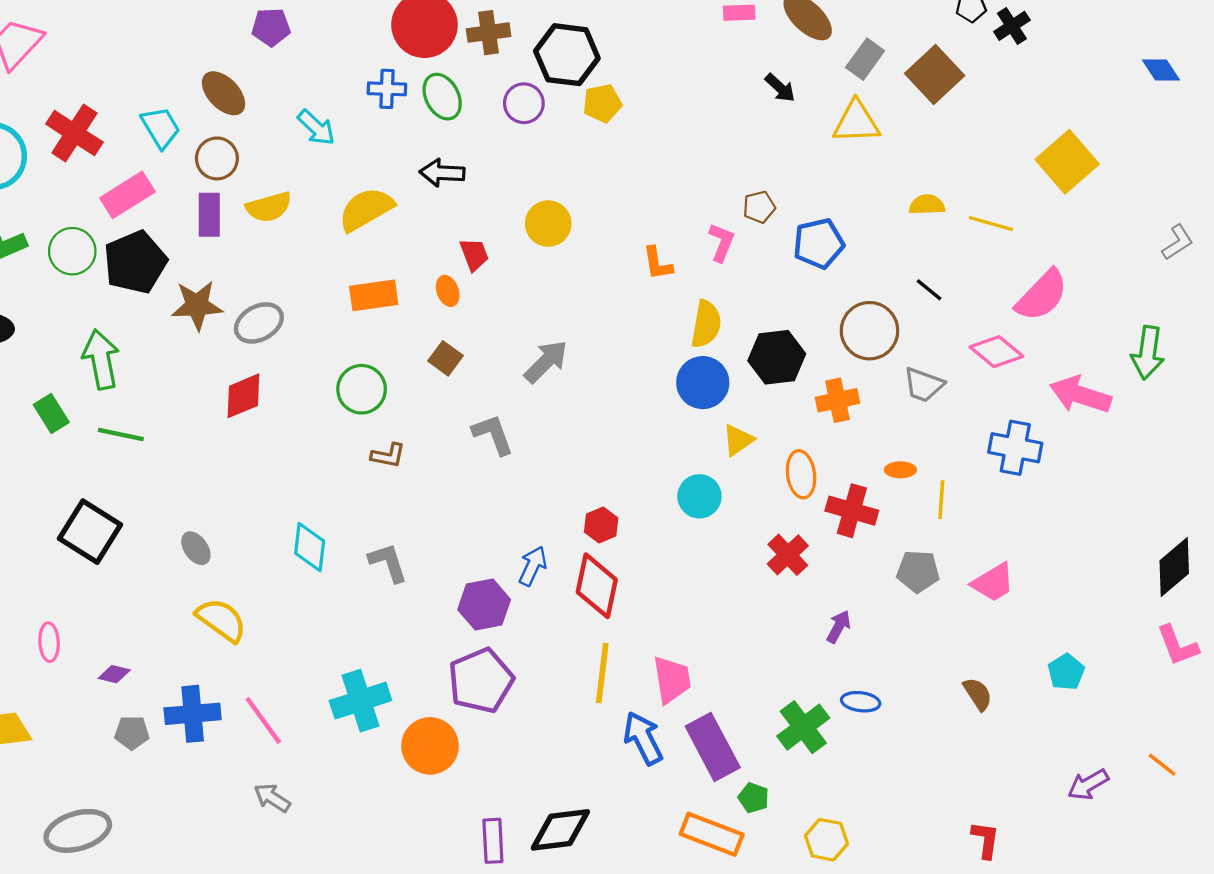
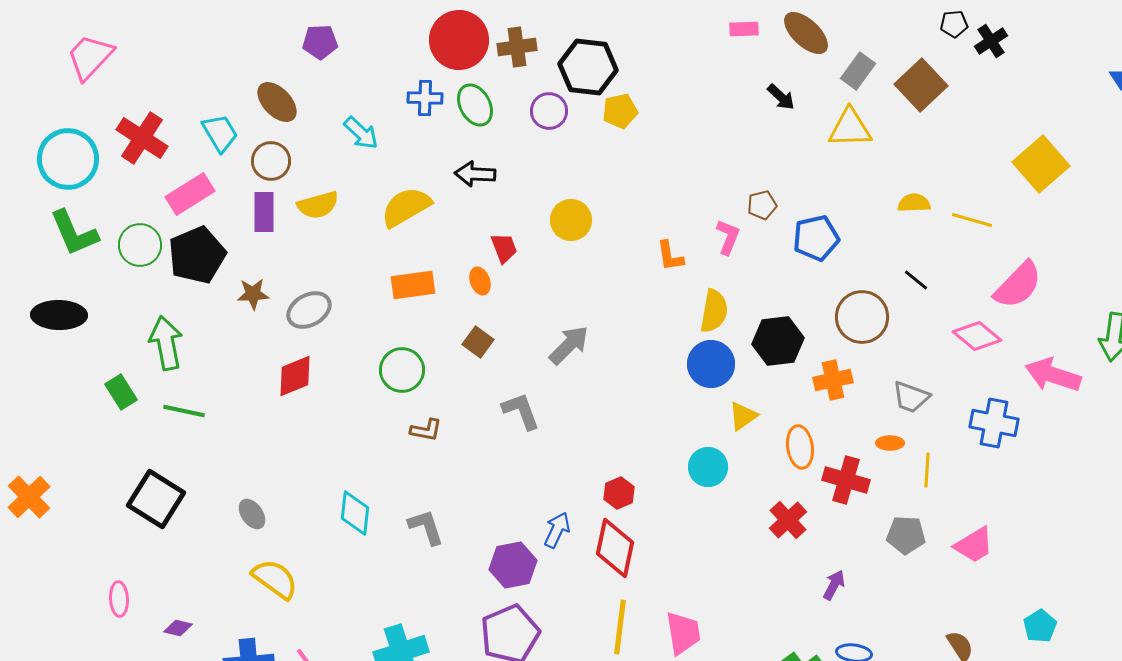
brown star: (197, 305) -> (253, 294), size x0.7
gray trapezoid: (924, 385) -> (911, 397), moved

